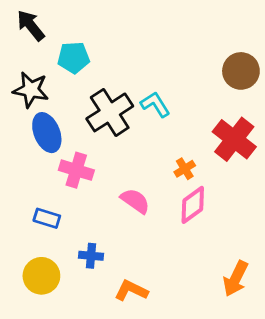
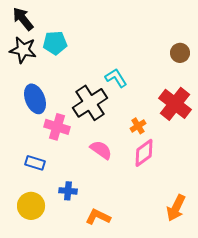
brown circle: (241, 71) -> (180, 53), size x0.7
black star: (31, 90) -> (23, 50), moved
black cross: (110, 112) -> (90, 103), moved

